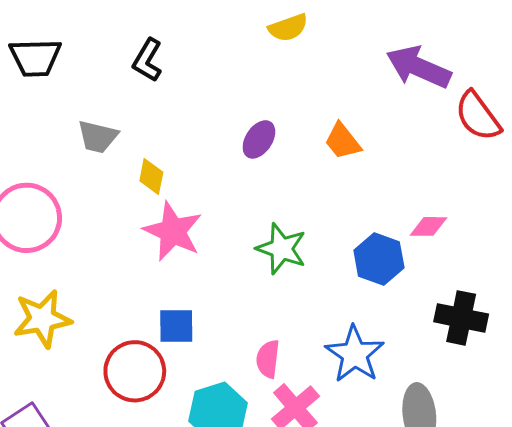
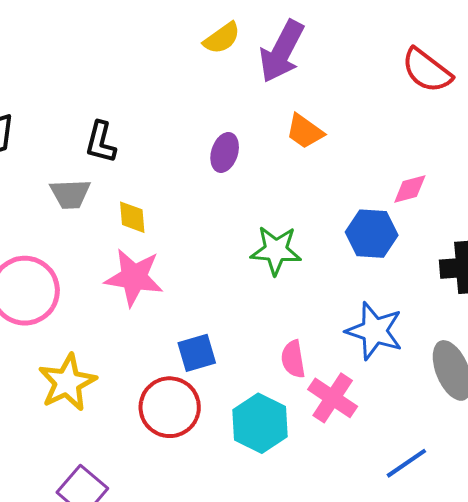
black L-shape: (147, 60) -> (101, 142), moved
purple arrow: (419, 67) -> (282, 51), moved, turned -70
pink star: (173, 231) -> (134, 277), moved

